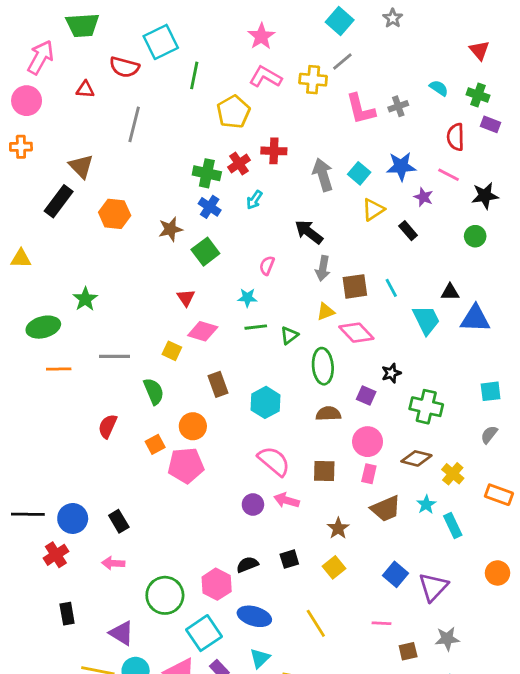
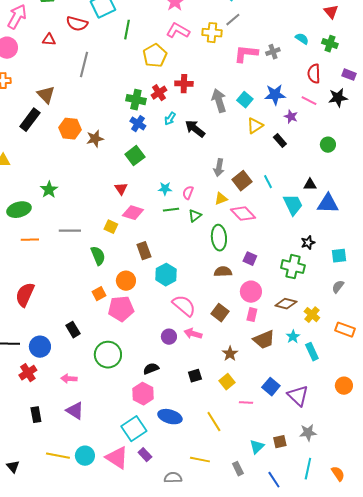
pink L-shape: (361, 109) -> (246, 54), turned 110
purple rectangle: (491, 124) -> (349, 75), moved
black star: (485, 196) -> (338, 98), moved
brown star: (170, 229) -> (95, 139), moved
black arrow: (309, 232) -> (195, 129), moved
pink semicircle: (267, 266) -> (188, 193), moved
brown square: (355, 286) -> (242, 181), turned -30
black star: (391, 373) -> (308, 243), moved
cyan hexagon: (266, 402) -> (166, 275), moved
red semicircle: (108, 426) -> (25, 295), moved, size x1.4
brown square: (324, 471) -> (220, 313), turned 36
black rectangle: (119, 521) -> (73, 330), moved
black semicircle: (247, 565) -> (151, 369), moved
purple triangle: (433, 587) -> (298, 396), turned -30
green circle: (165, 595) -> (108, 355), moved
pink line: (382, 623) -> (246, 403), moved
purple triangle: (122, 633) -> (75, 411), moved
cyan triangle: (260, 658) -> (257, 447), moved

